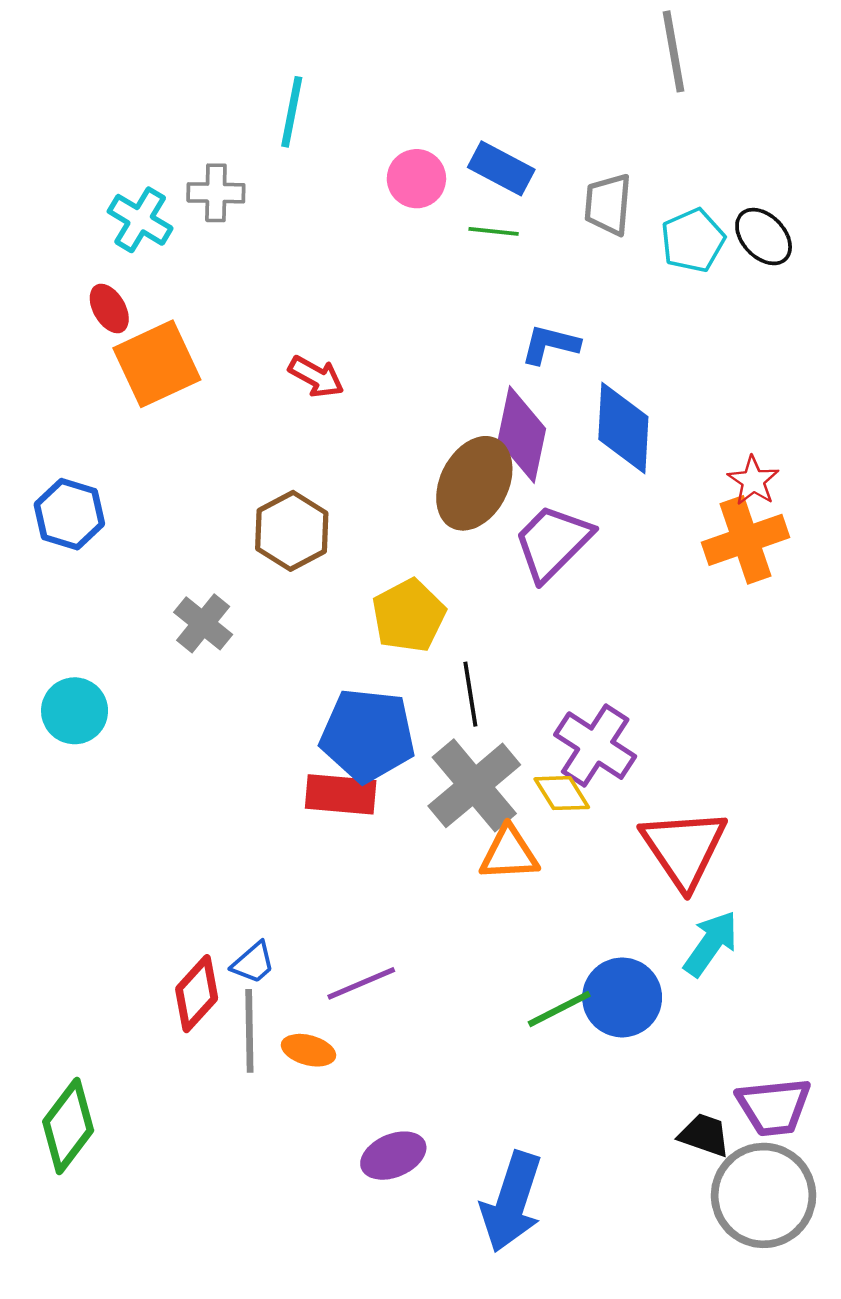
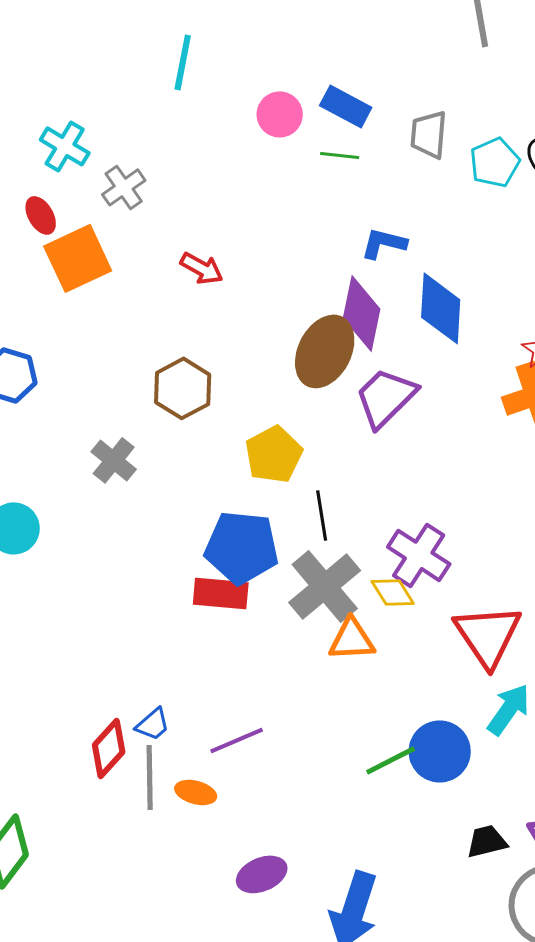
gray cross: (216, 193) -> (124, 187), moved, turned -36
black trapezoid: (704, 1135) -> (487, 841), moved, turned -33

